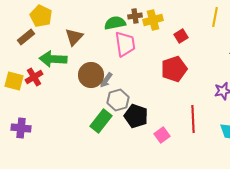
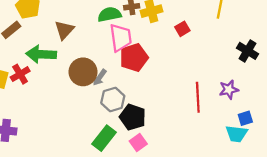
red pentagon: (174, 69) -> (134, 58), moved
red line: (193, 119) -> (198, 97), moved
green rectangle: (101, 121) -> (104, 138), moved
pink square: (162, 135) -> (138, 143), moved

